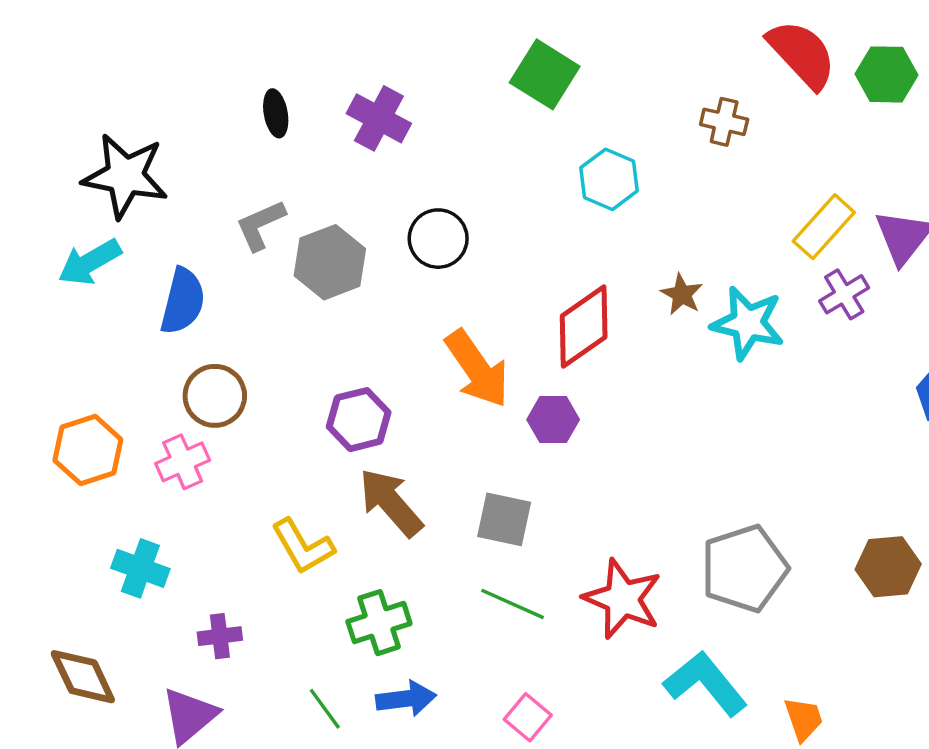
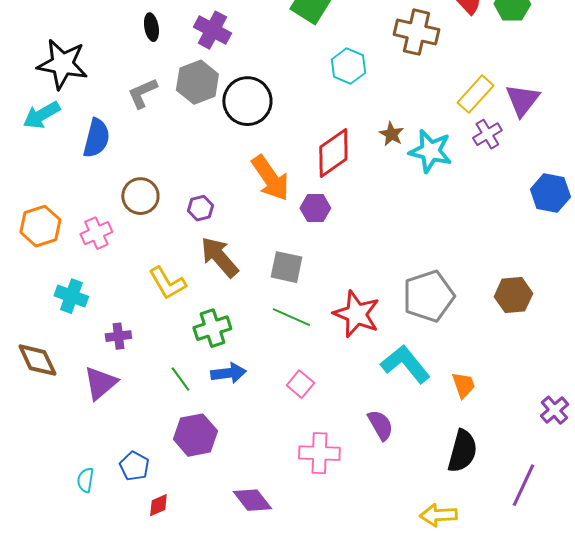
brown cross: (724, 122) -> (416, 32), size x1.6
black circle: (438, 239) -> (247, 101), size x1.4
gray hexagon: (330, 262) -> (197, 82), moved
brown circle: (215, 396) -> (140, 196), moved
purple hexagon: (359, 420) -> (200, 208), size x0.7

